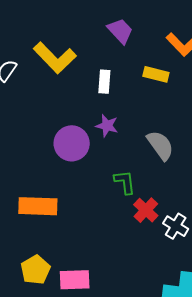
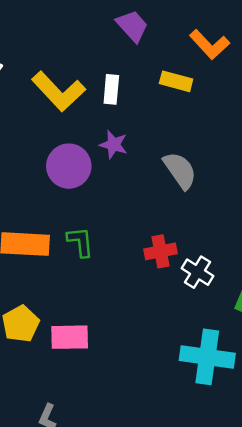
yellow L-shape: (55, 58) -> (59, 91), moved
green L-shape: (125, 182) -> (80, 242), moved
red cross: (146, 210) -> (160, 251), turned 35

